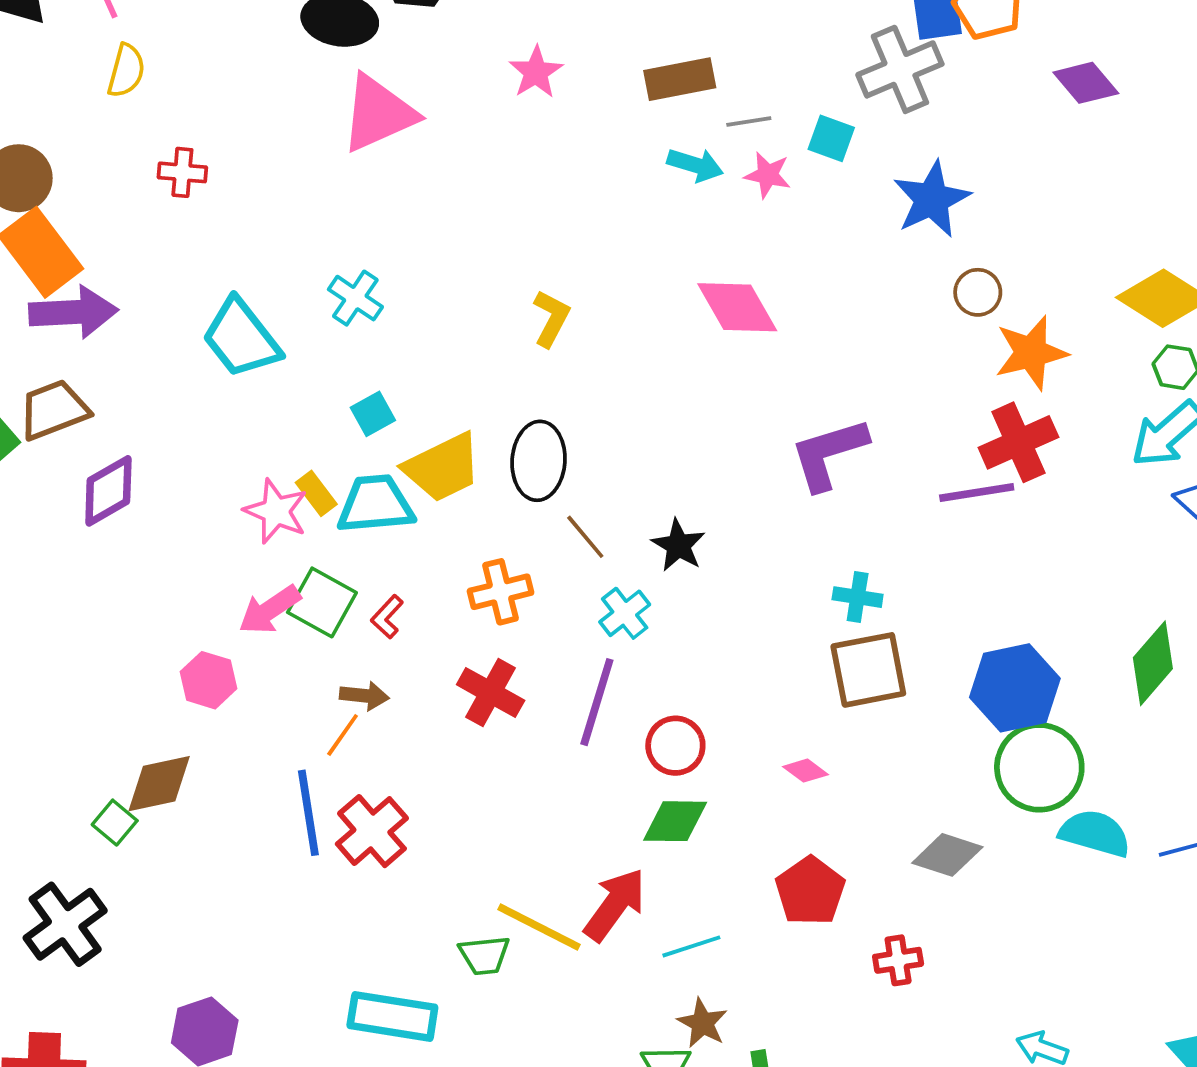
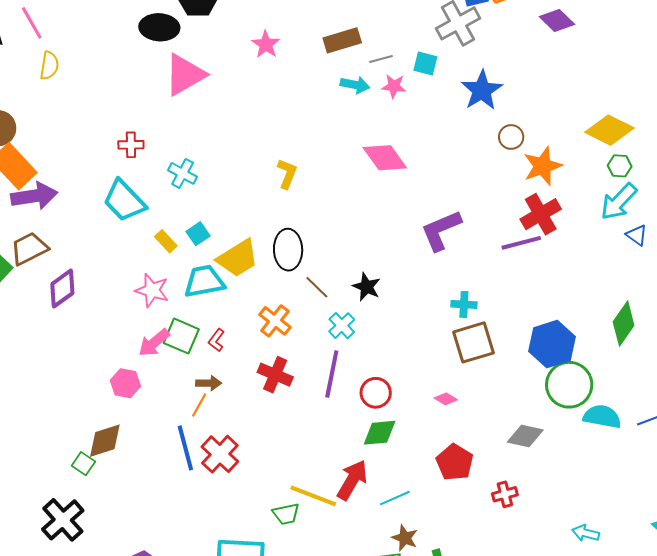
red cross: (182, 172) -> (131, 145), moved
yellow rectangle: (316, 493) -> (166, 241), moved
orange cross: (500, 592) -> (275, 321), turned -32

